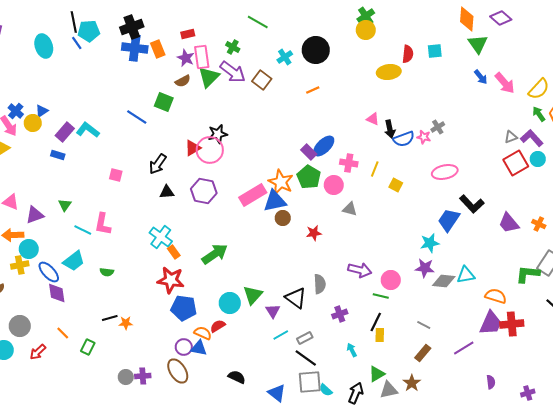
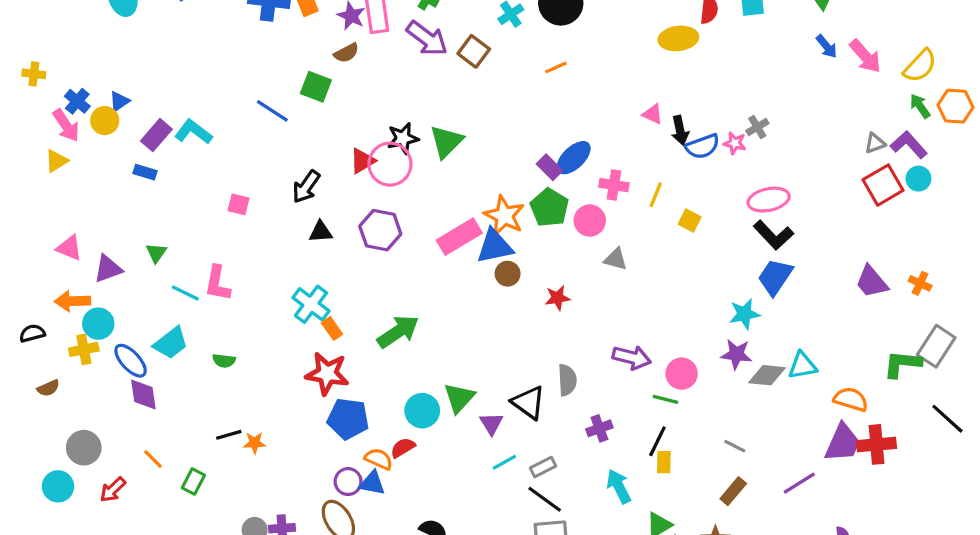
green triangle: (209, 77) -> (446, 142), moved
black L-shape: (472, 204) -> (773, 235), moved
cyan arrow: (352, 350) -> (619, 486), size x1.5

